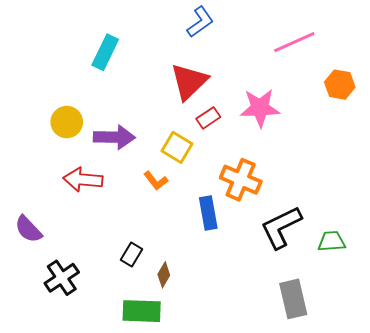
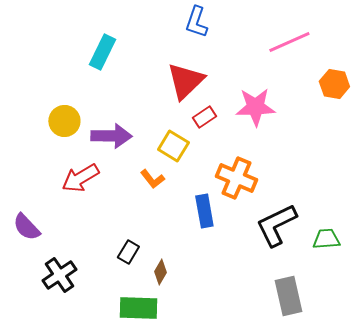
blue L-shape: (200, 22) -> (196, 22), turned 144
red arrow: (83, 180) -> (80, 178), turned -36

